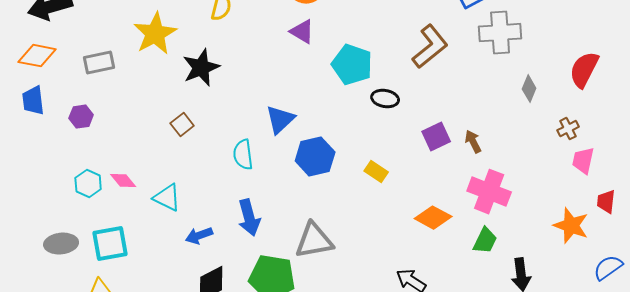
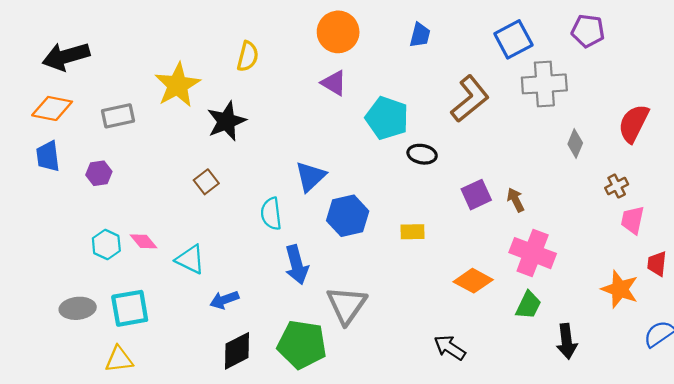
yellow rectangle: (376, 172) -> (412, 232), turned -35
blue arrow: (249, 218) -> (297, 265), moved
gray triangle: (314, 241) -> (347, 305), turned -45

